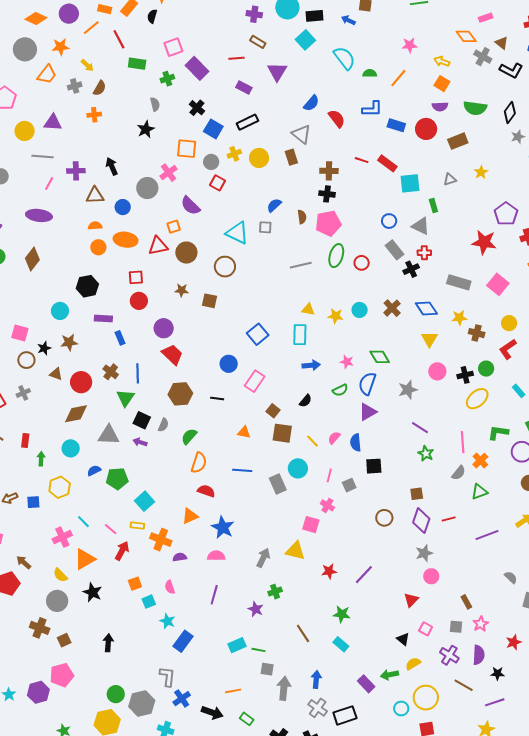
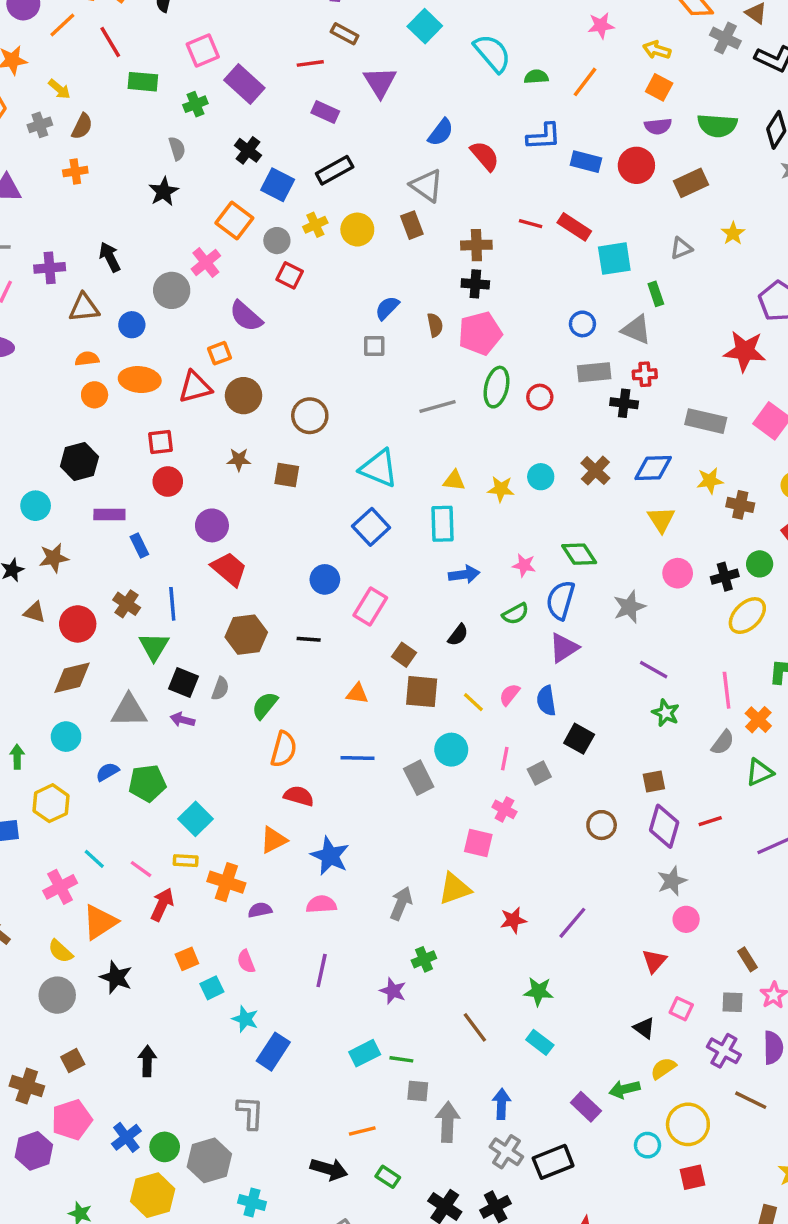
orange square: (187, 149) -> (234, 220), turned 35
cyan triangle: (237, 233) -> (379, 468), moved
gray rectangle: (394, 250) -> (594, 372), turned -54
black cross: (411, 269) -> (624, 403), turned 35
blue diamond: (426, 308) -> (653, 468), turned -55
black square: (374, 466) -> (579, 739), turned 36
yellow triangle: (295, 551) -> (455, 889), turned -30
brown cross: (40, 628) -> (27, 1086), moved
blue cross: (182, 699) -> (126, 1137), moved

